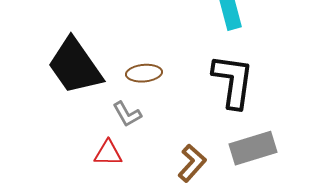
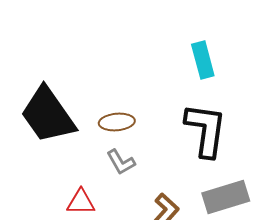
gray L-shape: (127, 114) -> (121, 162), moved

